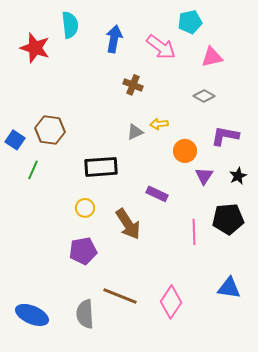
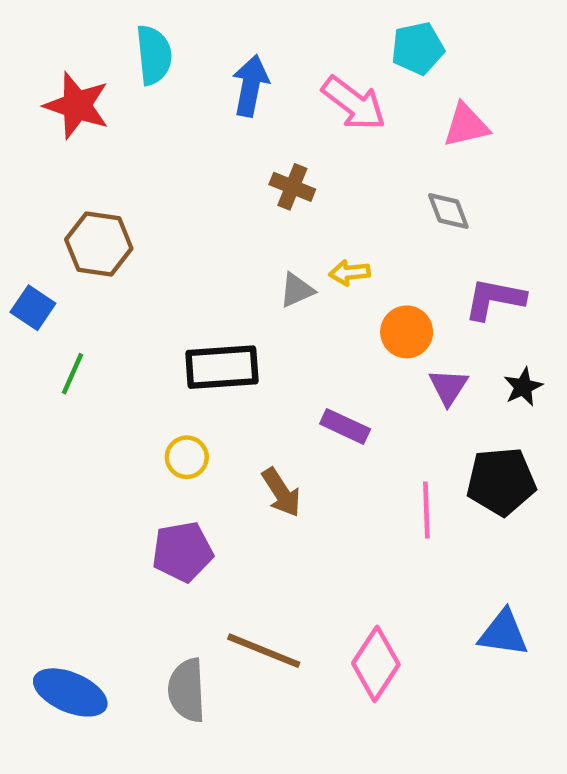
gray diamond: (204, 96) -> (448, 211), turned 40
brown hexagon: (50, 130) -> (99, 244), moved
brown arrow: (128, 224) -> (281, 492), size x0.7

